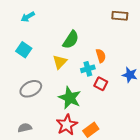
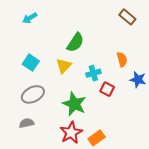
brown rectangle: (120, 16) -> (127, 17), turned 35
cyan square: (24, 50) -> (31, 63), moved
orange semicircle: (101, 56) -> (122, 59), moved
gray semicircle: (25, 128) -> (27, 123), moved

